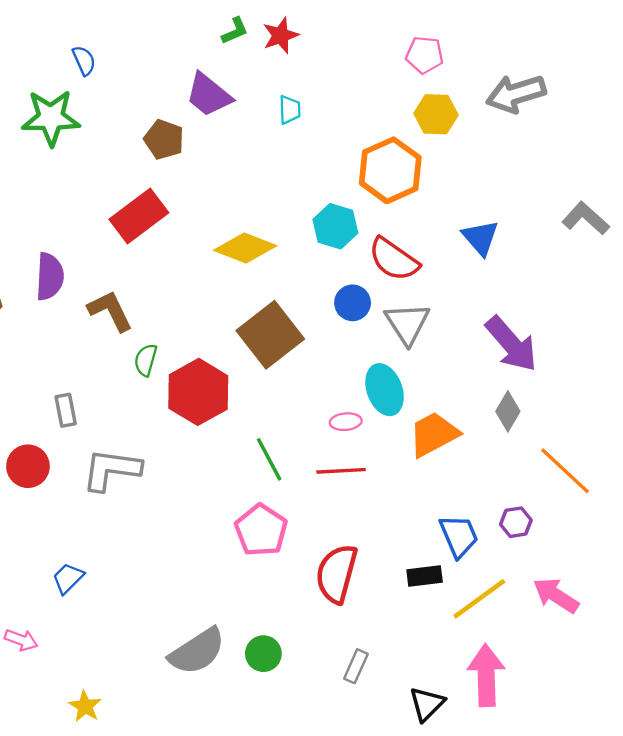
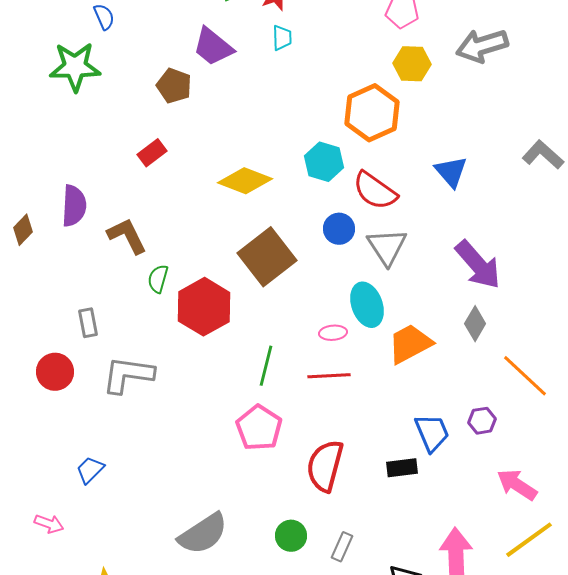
cyan trapezoid: (290, 110) -> (282, 38), moved
red rectangle: (139, 216) -> (152, 153), size x0.6
green line: (269, 459) -> (266, 366), turned 42
yellow line: (479, 599) -> (529, 540), moved
green circle: (263, 654) -> (291, 536), moved

